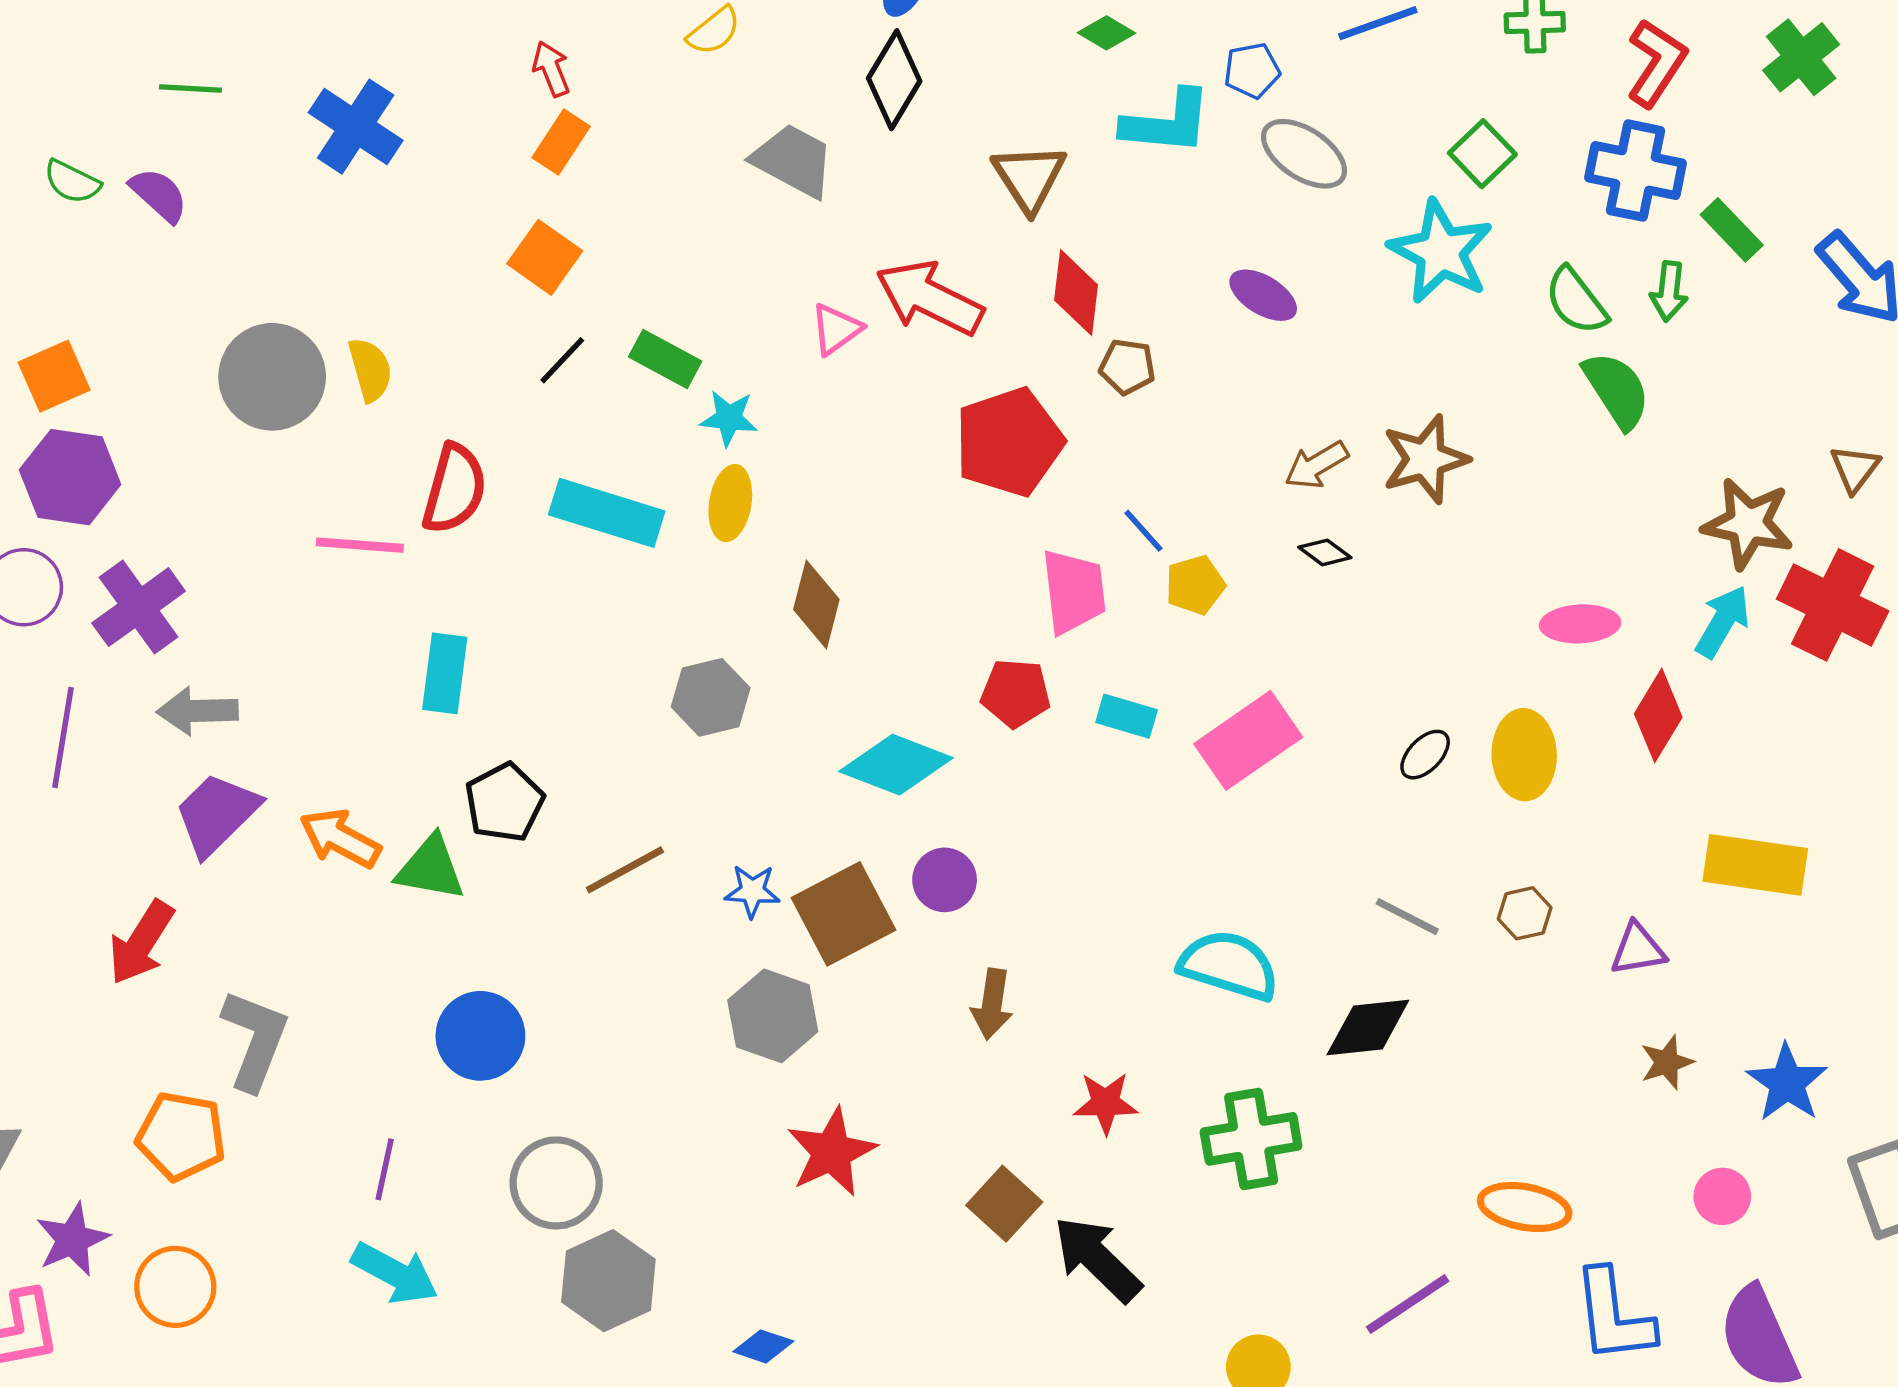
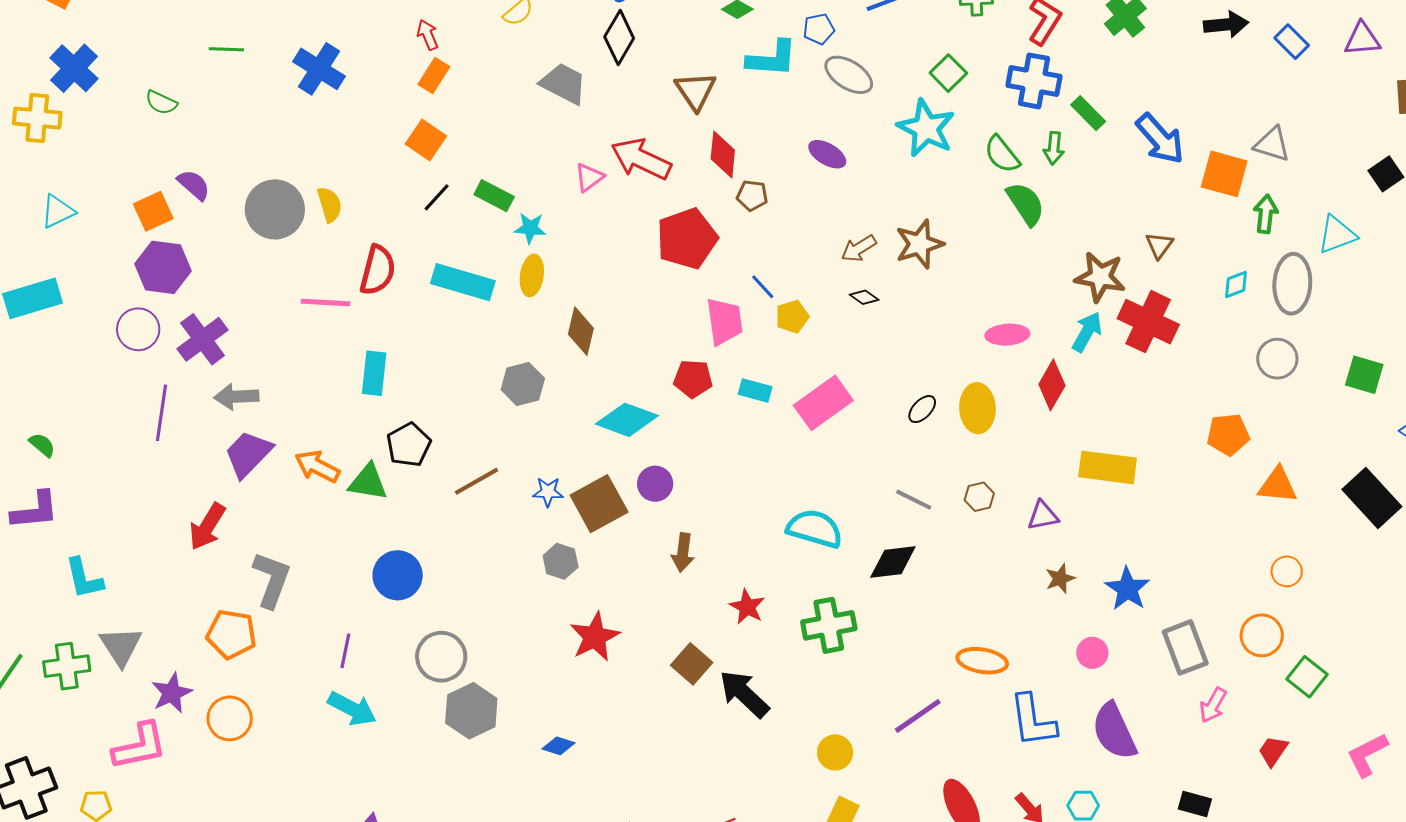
purple semicircle: (159, 195) -> (194, 185), moved
gray hexagon: (773, 1016) -> (561, 561), size x0.7
red star: (1106, 1103) -> (747, 607), turned 30

